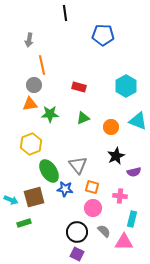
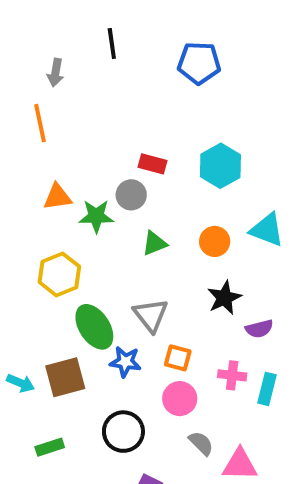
black line: (65, 13) -> (112, 44), moved
orange line: (42, 65) -> (40, 123), moved
gray circle: (34, 85) -> (131, 195), moved
cyan hexagon: (126, 86) -> (220, 166), moved
green triangle: (83, 118) -> (154, 243), moved
cyan rectangle: (132, 219) -> (267, 389), moved
green rectangle: (24, 223) -> (50, 447), moved
black circle: (77, 232) -> (123, 432), moved

